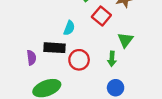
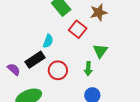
black rectangle: (55, 48) -> (35, 60), turned -36
purple semicircle: (31, 58) -> (14, 69), turned -40

